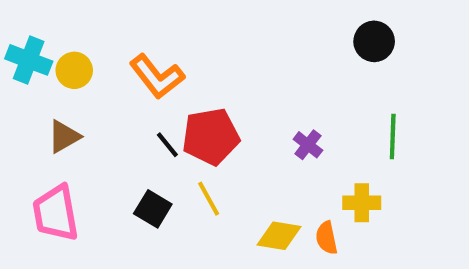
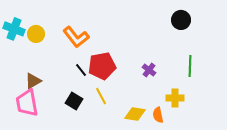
brown triangle: (64, 137) -> (33, 81), moved

